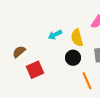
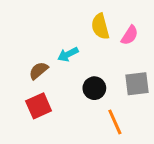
yellow semicircle: (77, 38) -> (100, 26), moved
brown semicircle: (19, 52) -> (39, 71), moved

